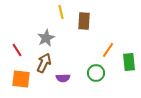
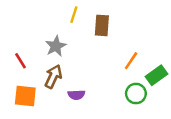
yellow line: (61, 12) -> (74, 15), turned 32
green rectangle: (129, 62) -> (157, 75), turned 60
green circle: (96, 73) -> (136, 94), moved

